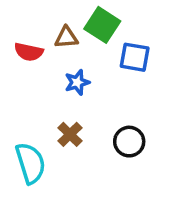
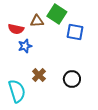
blue star: (77, 82) -> (25, 46), moved

